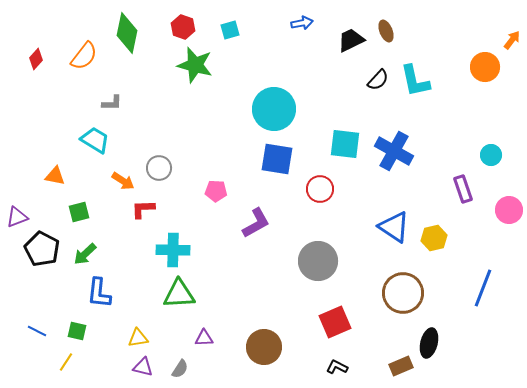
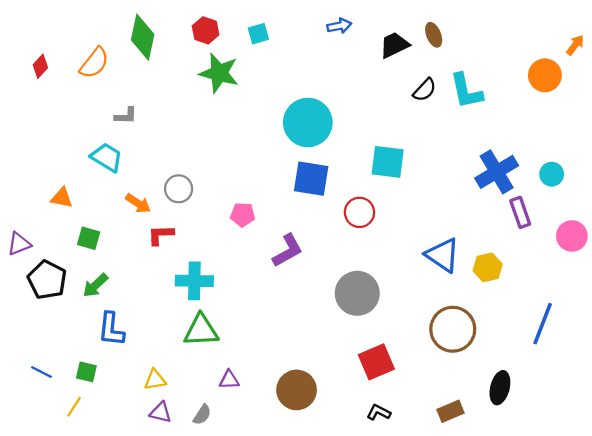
blue cross: (394, 151) -> (497, 172), moved, turned 30
green square: (79, 212) -> (89, 238), turned 30
black ellipse: (429, 343) -> (500, 388), moved

